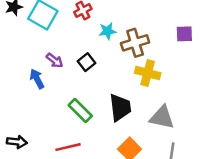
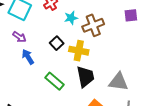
purple arrow: (55, 60) -> (19, 37), moved
yellow cross: (148, 73) -> (79, 51), moved
blue arrow: (37, 79) -> (28, 57), moved

